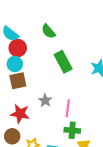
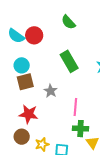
green semicircle: (48, 31) -> (68, 22), moved
red circle: (18, 48) -> (34, 35), moved
gray star: (45, 100) -> (51, 91), moved

